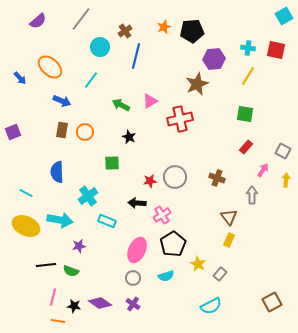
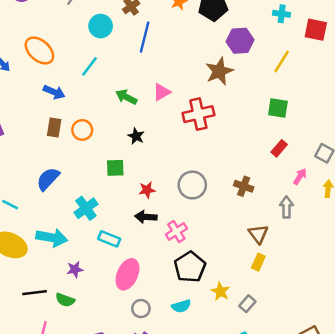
cyan cross: (248, 48) -> (282, 14), moved
blue semicircle: (57, 172) -> (48, 179), turned 45
red star: (150, 181) -> (147, 190), moved
pink ellipse: (137, 250) -> (127, 274), moved

